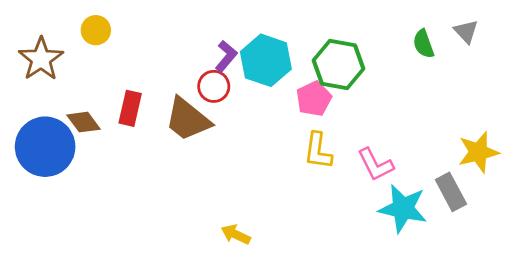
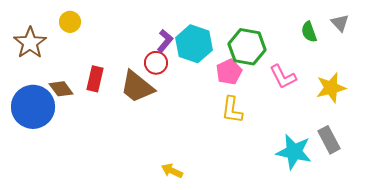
yellow star: (478, 152) -> (331, 88), moved
pink L-shape: (376, 165) -> (283, 77), moved

